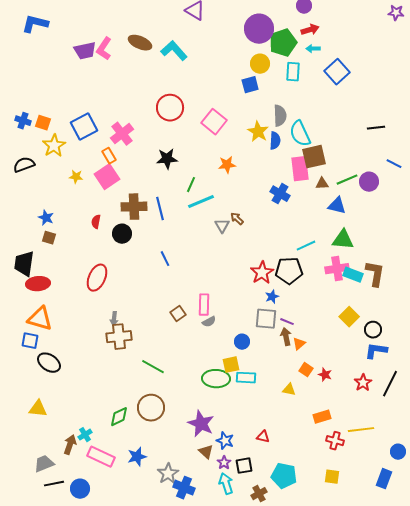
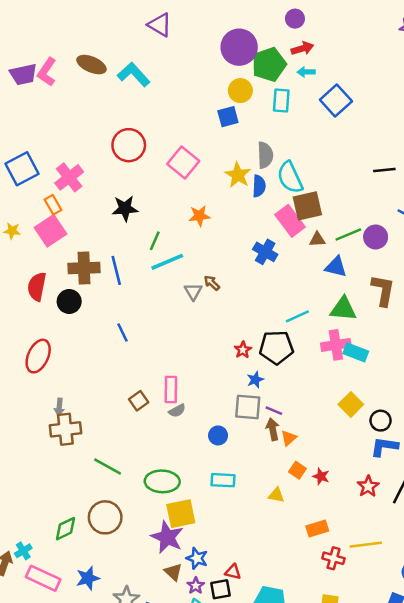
pink rectangle: (300, 169) -> (290, 221), turned -30
red semicircle: (96, 222) -> (37, 287), size x1.6
red star: (262, 273) -> (243, 350), size x0.6
brown L-shape: (375, 274) -> (383, 290), moved
yellow square: (231, 365) -> (181, 514), moved, size x1.4
green ellipse: (216, 379) -> (162, 481), moved
red triangle: (263, 437) -> (233, 572), moved

